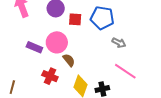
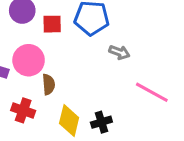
brown semicircle: (69, 60) -> (49, 84), turned 40
pink line: (125, 71) -> (152, 92), moved

